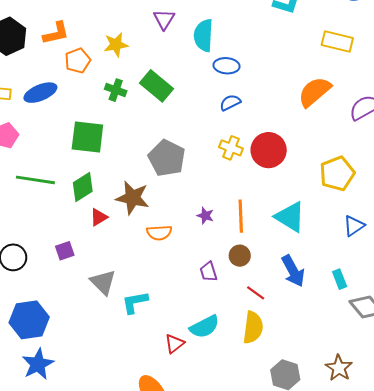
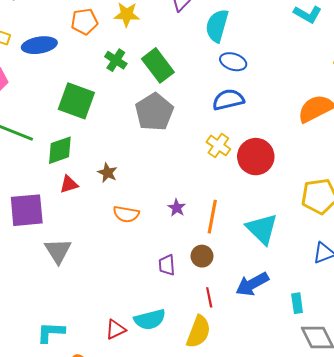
blue semicircle: (230, 103) -> (228, 100), size x1.4
gray pentagon: (167, 158) -> (154, 112), moved
brown star: (133, 198) -> (108, 173), size x0.6
purple square: (65, 251) -> (27, 210), size x1.8
blue arrow: (293, 271) -> (252, 284), turned 76
red line: (256, 293) -> (209, 297), turned 30
cyan L-shape: (135, 302) -> (51, 332), moved

